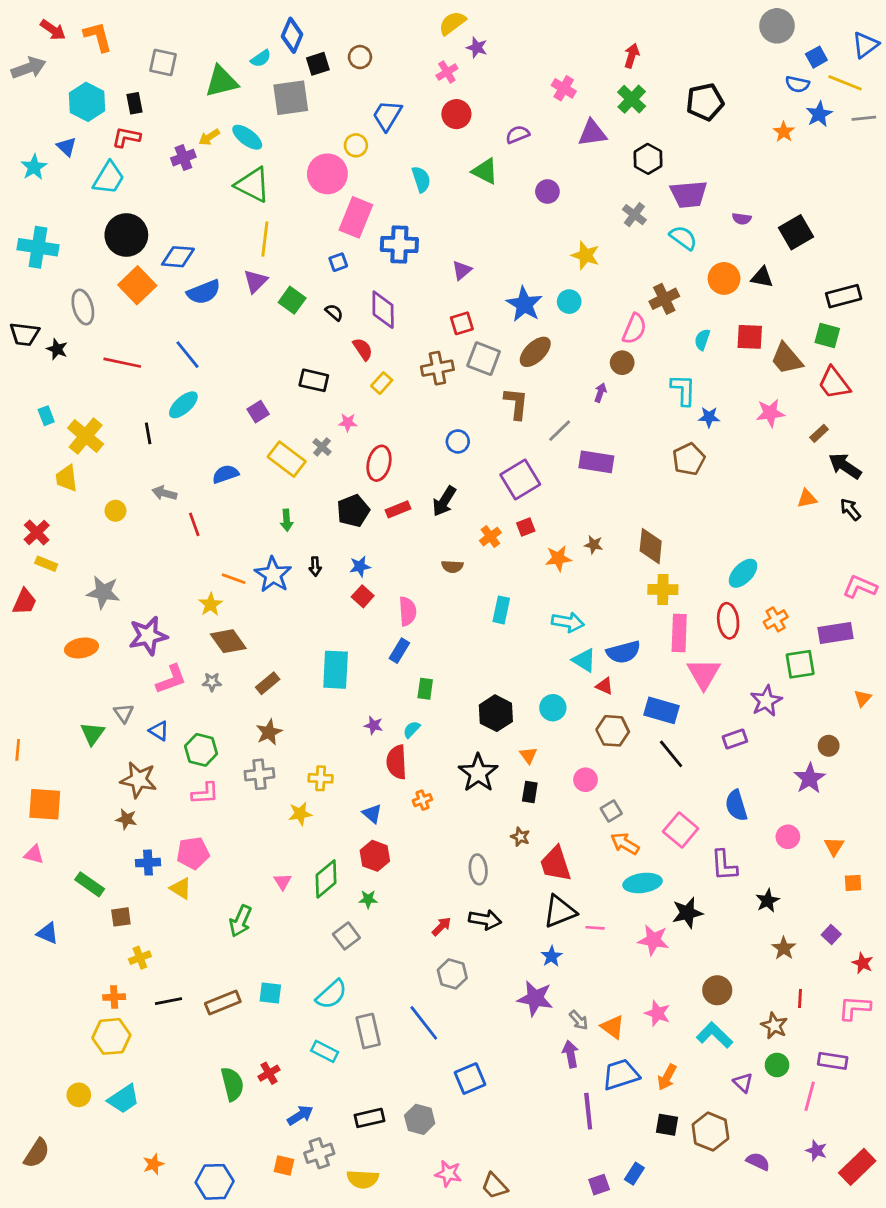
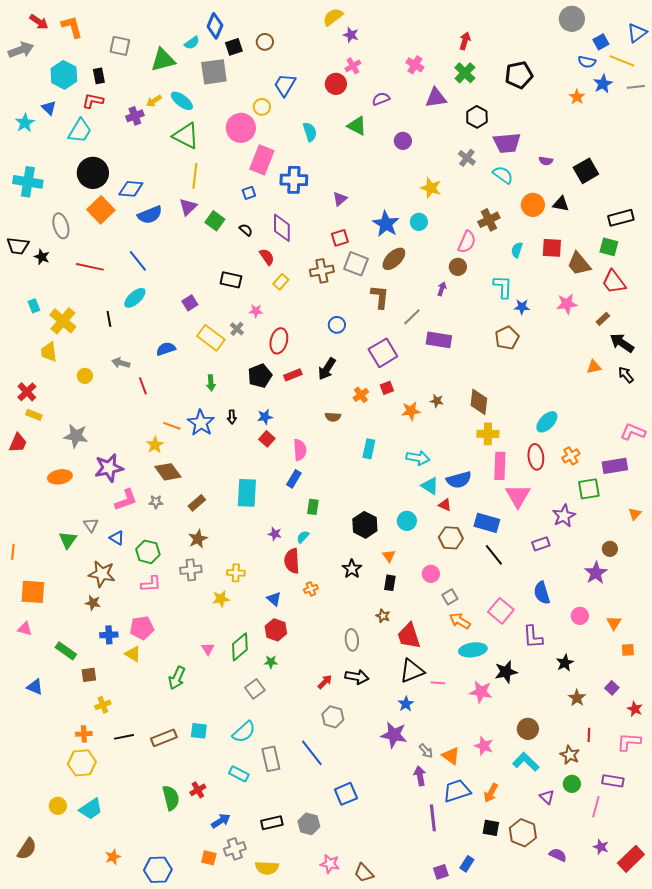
pink cross: (447, 72) -> (353, 66), moved
black star: (478, 773) -> (352, 569), size x0.7

